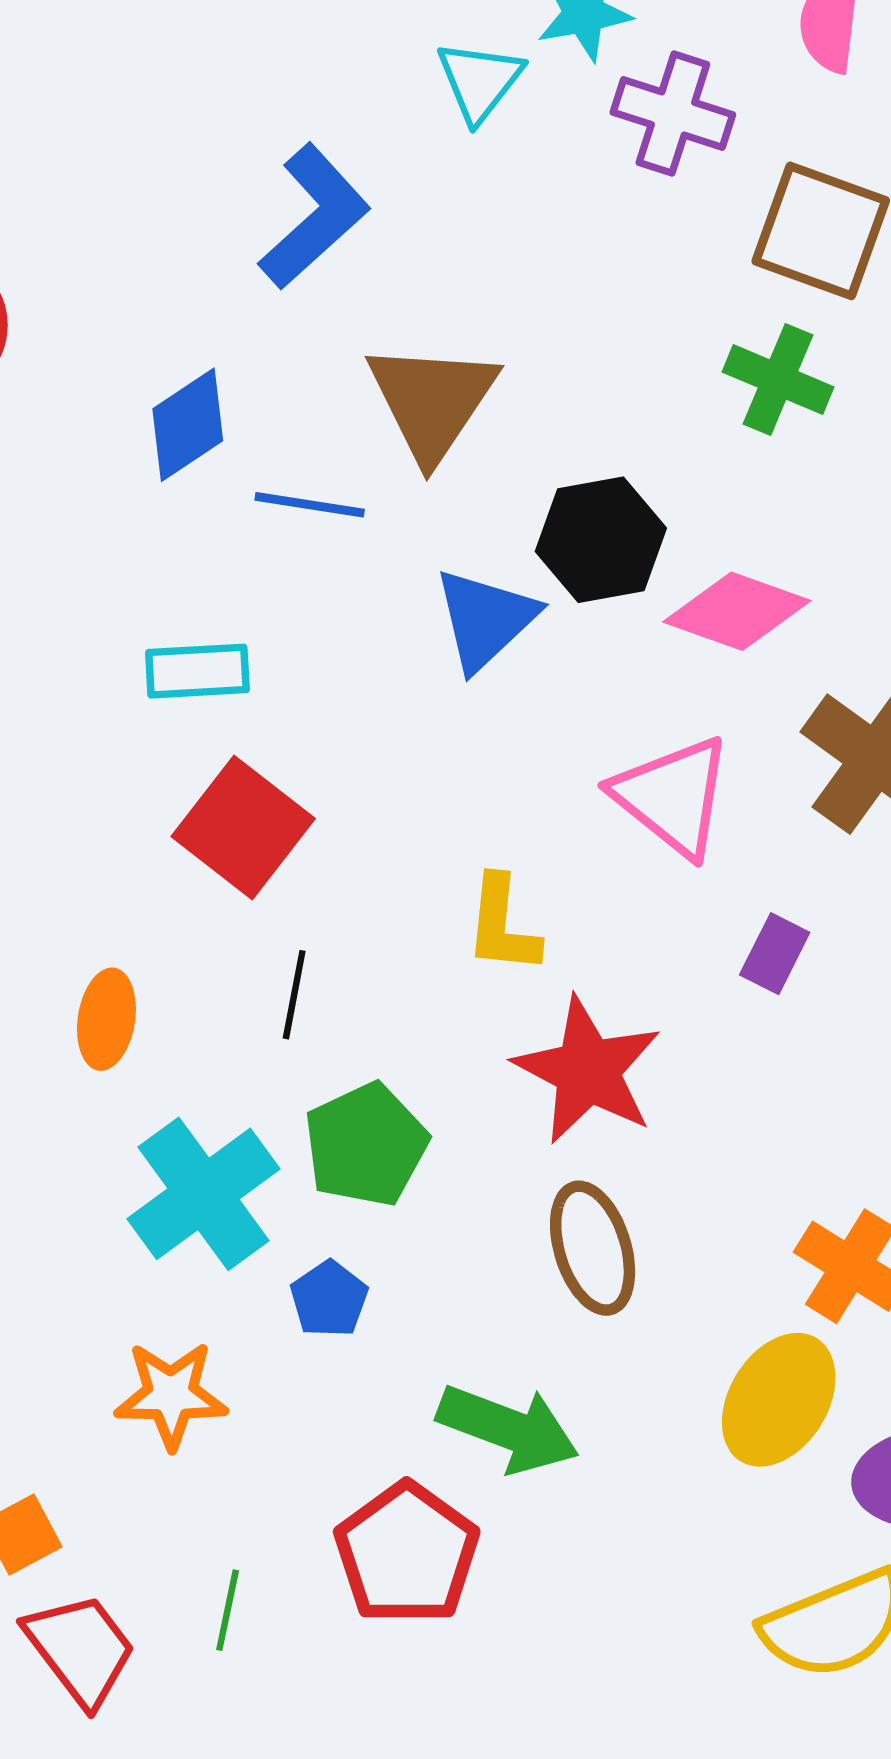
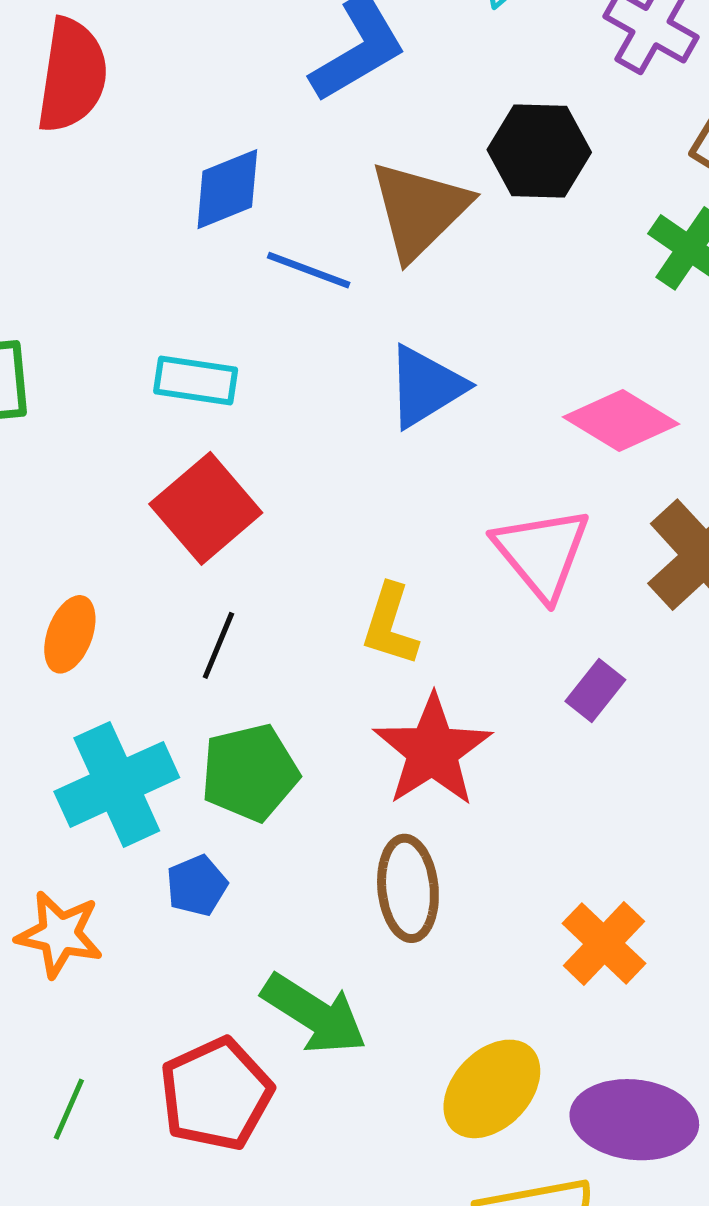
black hexagon: (601, 540) -> (539, 151), moved
yellow ellipse: (779, 1400) -> (492, 1089), moved

